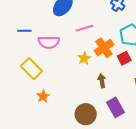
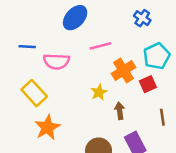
yellow star: (84, 58) -> (99, 92), moved
orange star: (43, 96) -> (47, 127), size x1.5

